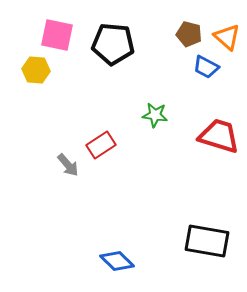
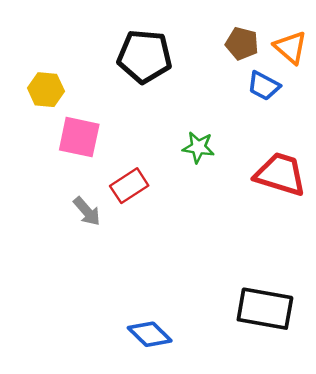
pink square: (57, 35) -> (79, 137), moved

